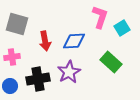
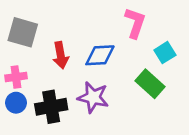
cyan square: (122, 28) -> (165, 53), moved
purple star: (69, 72) -> (93, 97), turned -30
blue circle: (10, 86) -> (16, 103), moved

